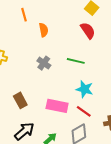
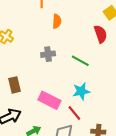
gray cross: (44, 63) -> (48, 54), turned 32
cyan star: (85, 89) -> (81, 91), turned 30

